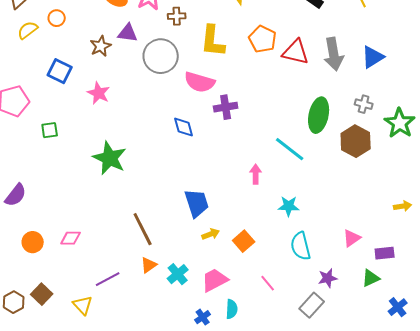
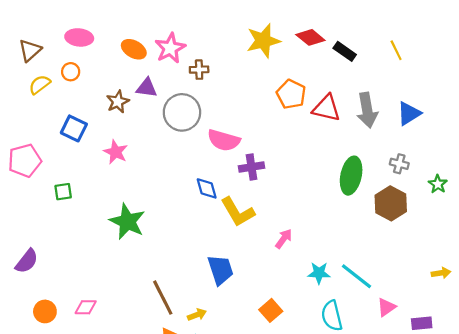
yellow L-shape: (213, 41) -> (238, 212), moved, turned -36
green star: (400, 123) -> (438, 184), size x0.6
cyan line: (290, 149) -> (356, 276), moved
pink arrow: (256, 174) -> (284, 239), turned 36
yellow arrow: (211, 234) -> (197, 315), moved

